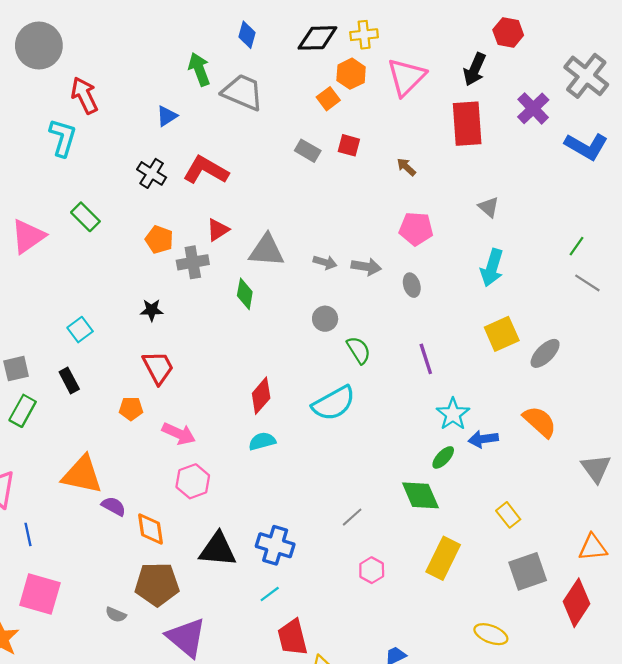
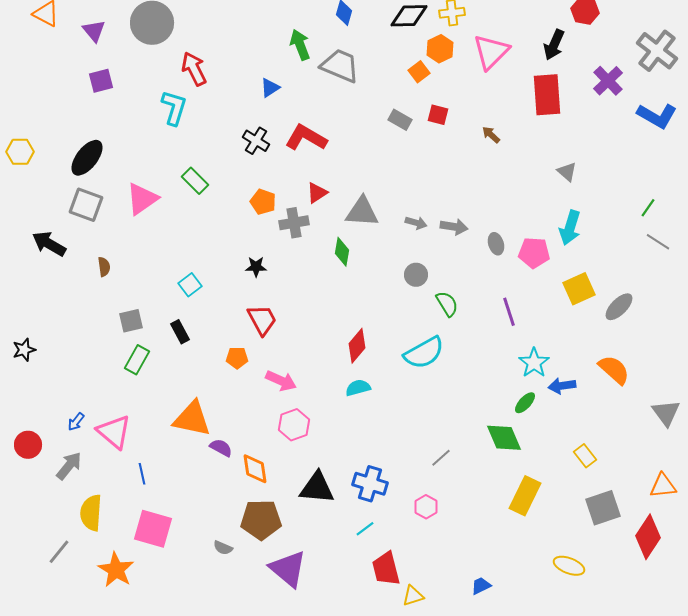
pink pentagon: (416, 229) -> (534, 253), moved
pink hexagon: (372, 570) -> (426, 507), moved

